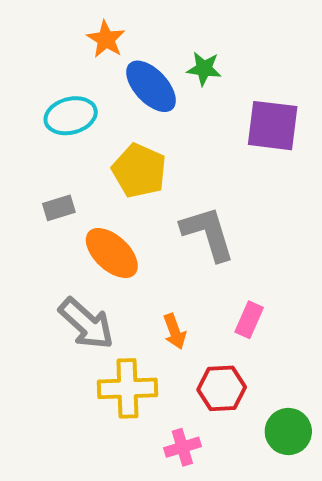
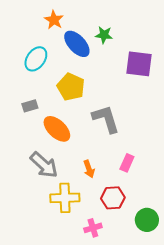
cyan ellipse: (71, 116) -> (36, 59), turned -40

